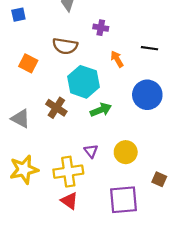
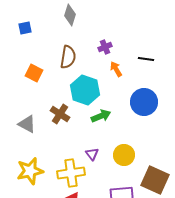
purple cross: (101, 28) -> (105, 47), moved, turned -32
brown semicircle: (65, 46) -> (68, 57), turned -90
brown square: (159, 179) -> (155, 180), size x2.0

